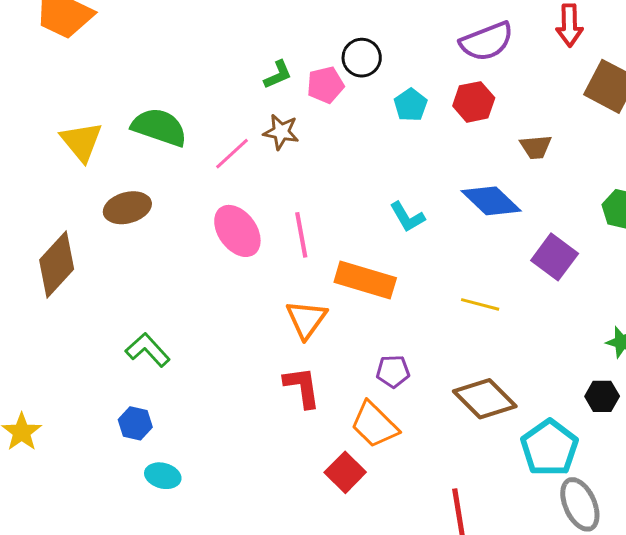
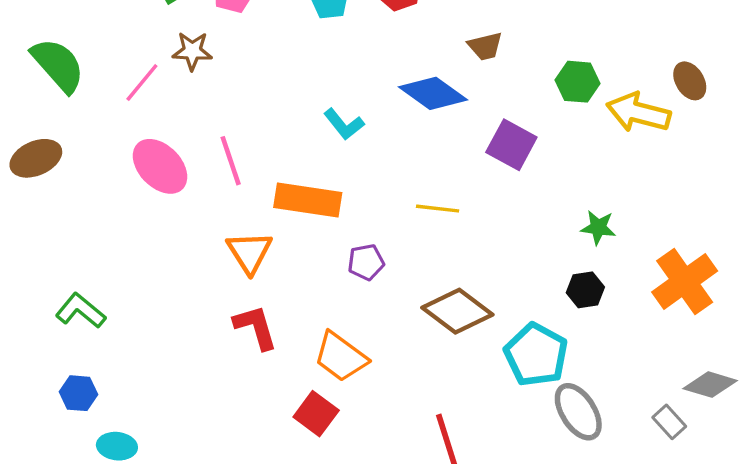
green semicircle: (159, 127) -> (58, 65), turned 38
brown trapezoid: (536, 147) -> (485, 46), moved
purple pentagon: (393, 371) -> (366, 262), moved

